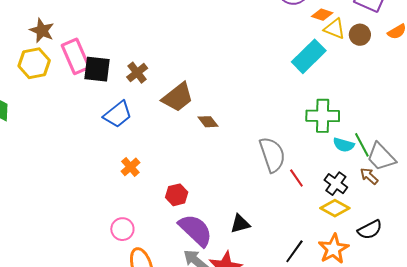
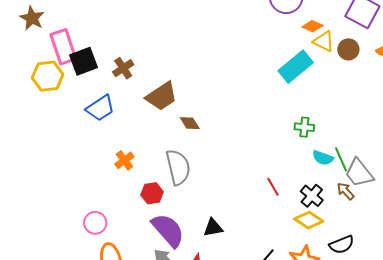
yellow hexagon: (34, 63) -> (48, 76), moved
black square: (97, 69) -> (84, 61), turned -32
green cross: (323, 116) -> (304, 127), size x0.6
gray semicircle: (272, 155) -> (178, 167), moved
orange cross: (130, 167) -> (124, 160), moved

